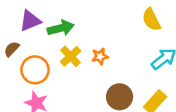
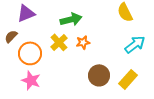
green arrow: (61, 28) -> (71, 19), moved

